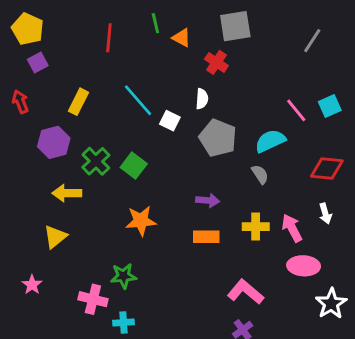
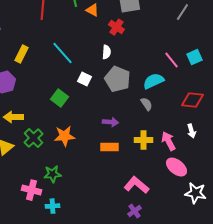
white square: (170, 121) -> (84, 79), moved
green cross: (96, 161) -> (33, 138), moved
pink ellipse: (304, 266) -> (176, 167), turned 35
white star: (331, 304) -> (195, 193), turned -30

